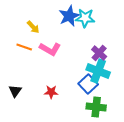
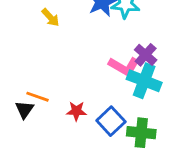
orange line: (24, 47) -> (37, 97), moved
pink L-shape: (50, 49) -> (124, 66), moved
blue square: (88, 84) -> (111, 121), moved

